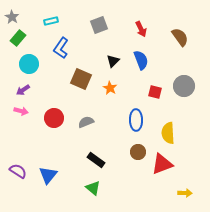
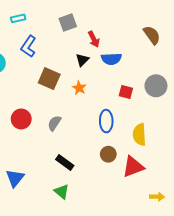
red arrow: (141, 29) -> (94, 39), moved
blue semicircle: (141, 60) -> (111, 59), turned 108
gray semicircle: (86, 122) -> (54, 123), turned -35

